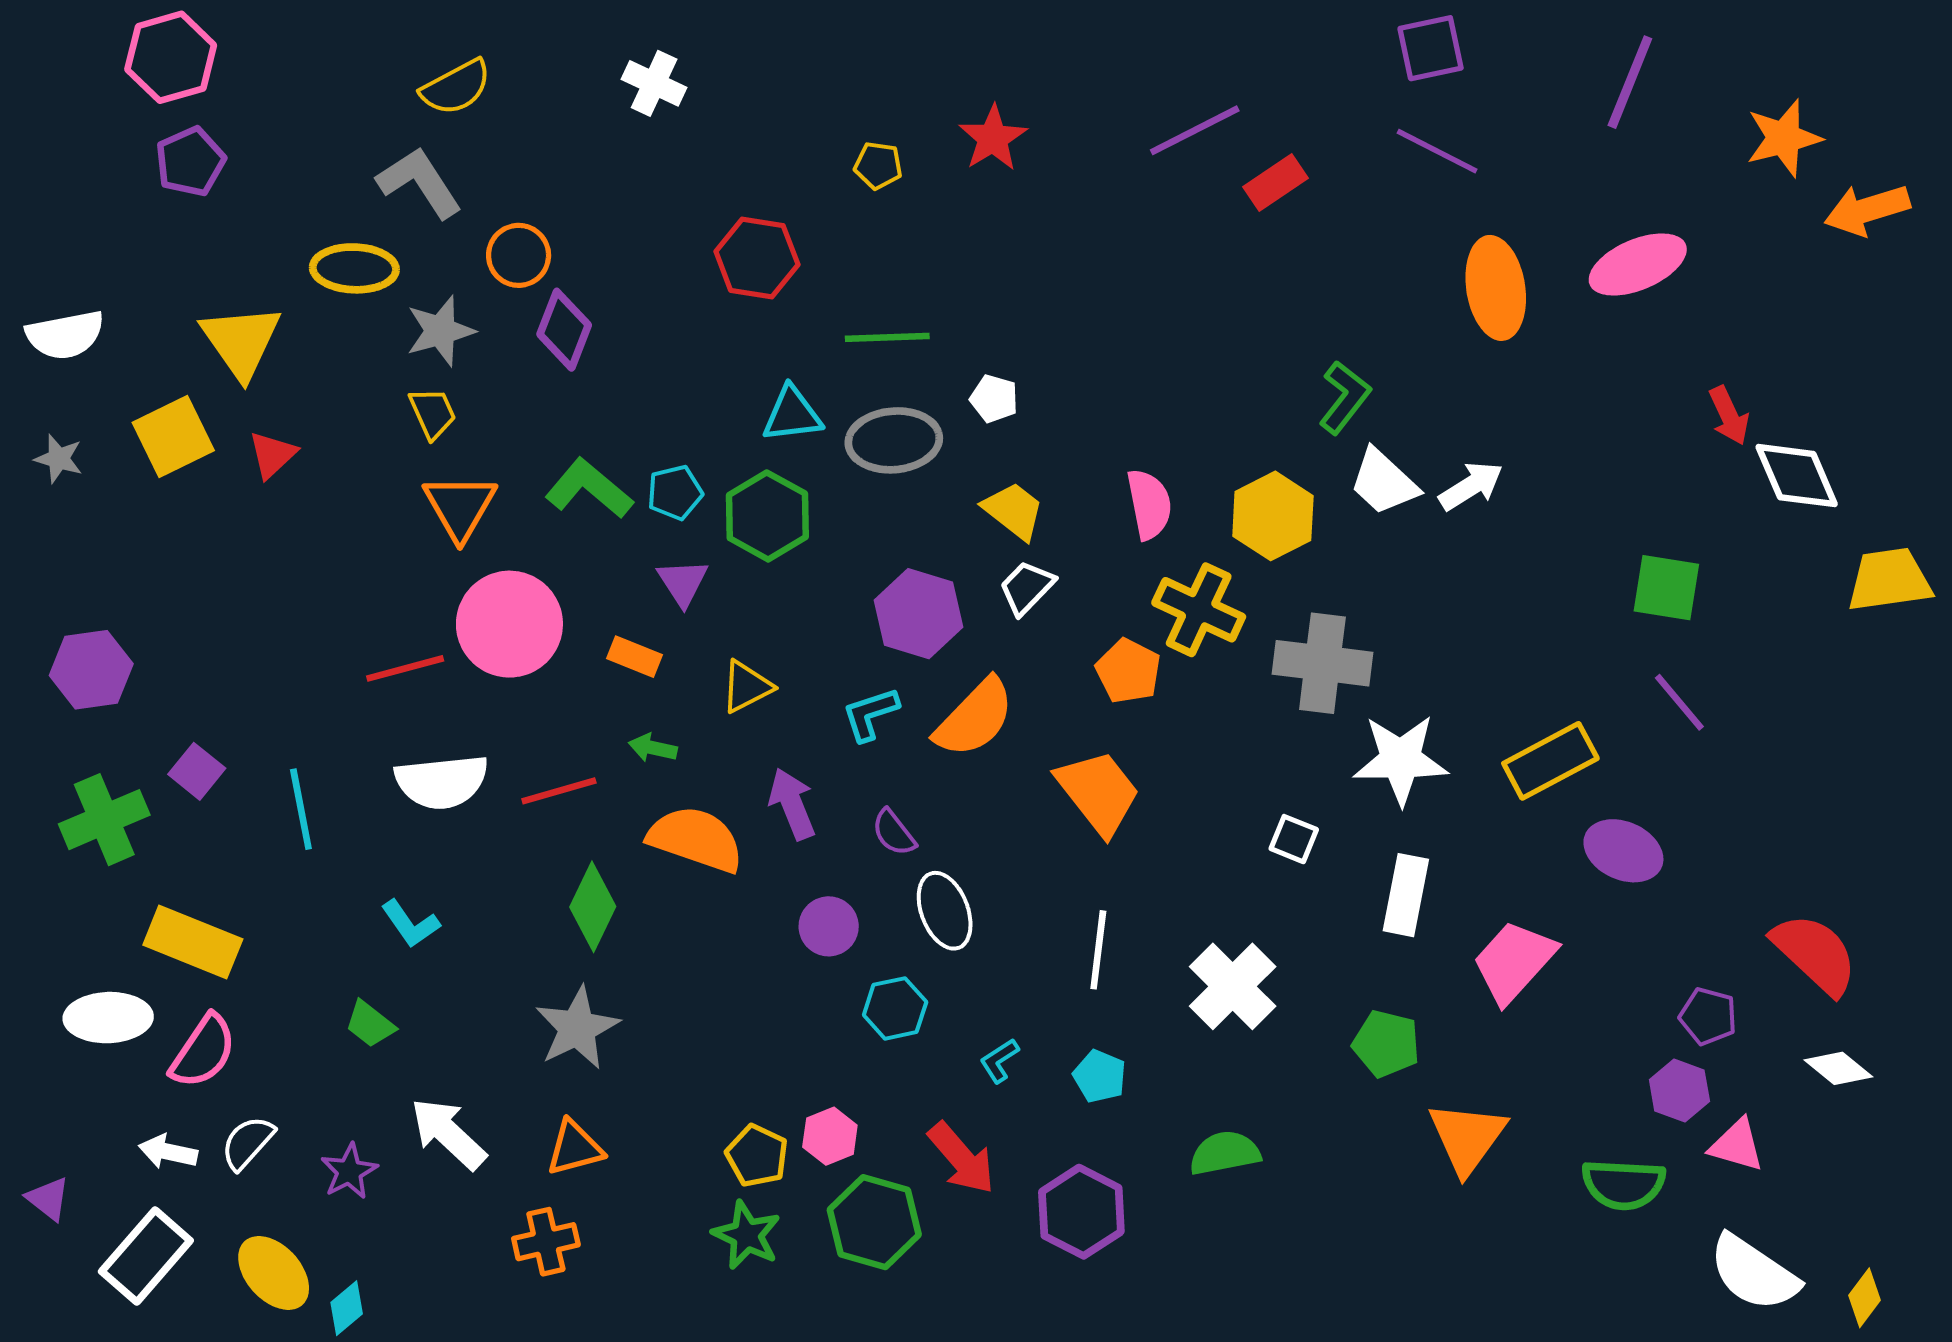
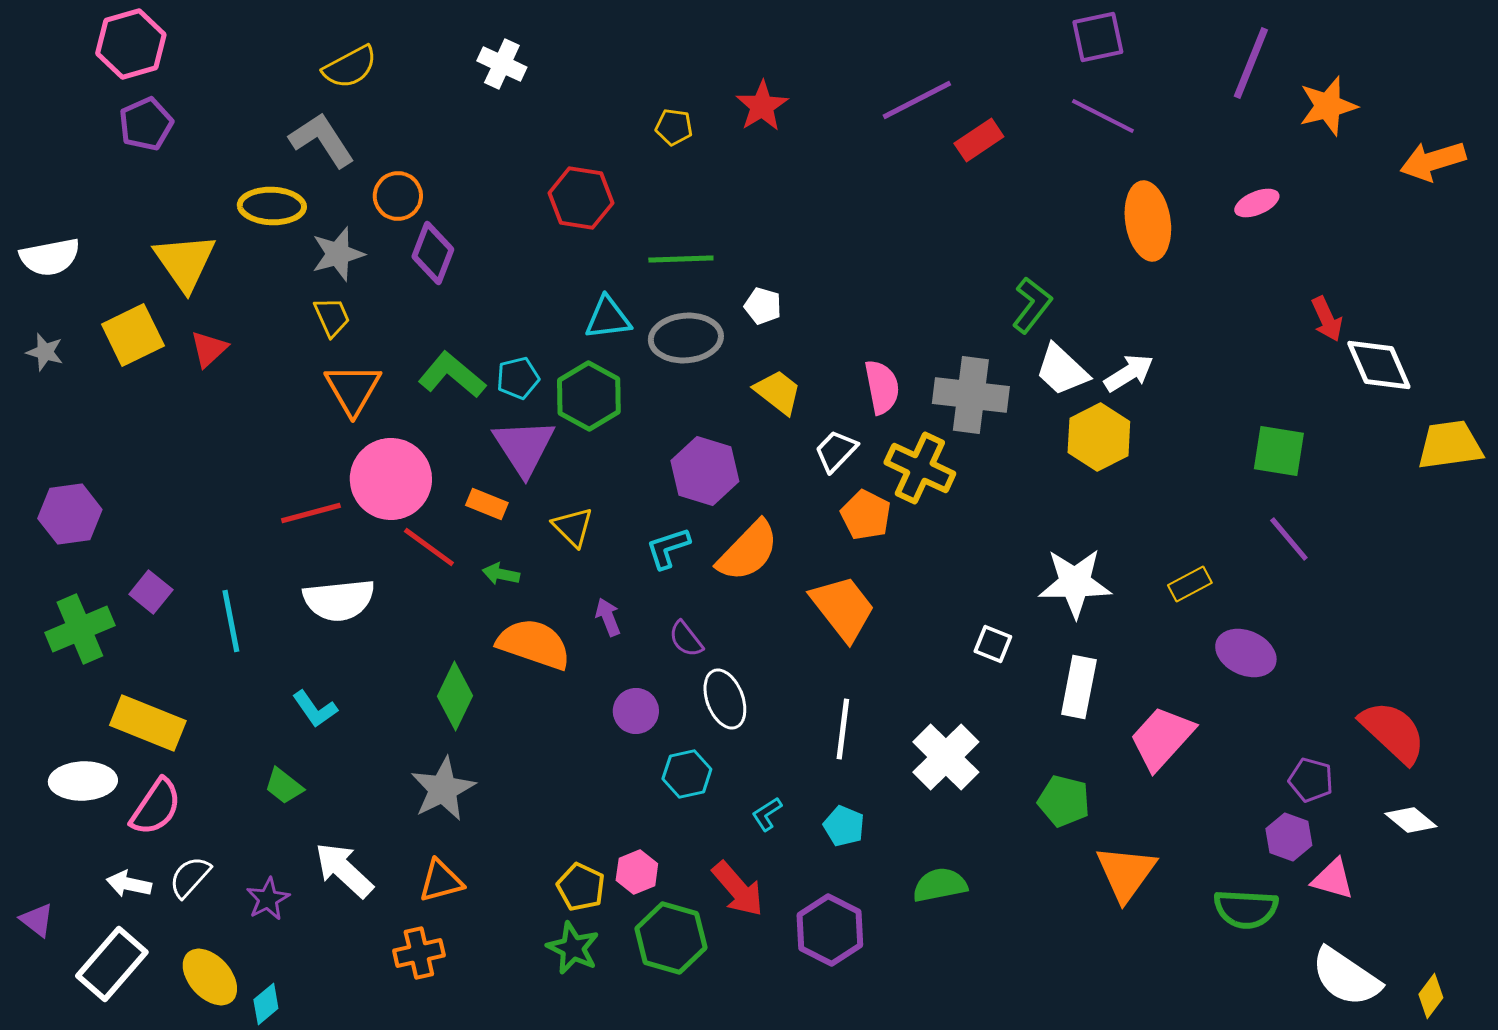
orange star: (1784, 138) -> (1328, 106), moved
pink ellipse: (1638, 264) -> (1257, 203), size x0.6
yellow hexagon: (1273, 516) -> (1099, 437), moved
purple triangle: (683, 582) -> (524, 447), size x1.6
white trapezoid: (1027, 588) -> (836, 451), moved
gray cross: (1322, 663) -> (971, 395), moved
yellow triangle: (747, 687) -> (573, 527), turned -48
yellow rectangle: (1550, 761) -> (1190, 584), size x0.6
red line: (559, 791) -> (429, 547), moved, turned 52
purple arrow: (792, 804) -> (608, 617), size x0.7

